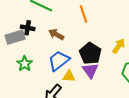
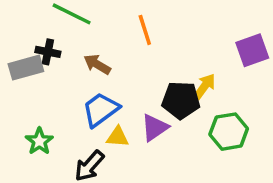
black pentagon: (90, 53) -> (181, 100), moved, turned -30
green star: (25, 64) -> (39, 141), moved
purple triangle: (90, 70) -> (155, 128), turned 30

